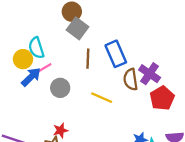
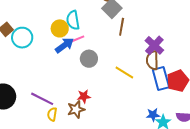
blue rectangle: (116, 54) -> (161, 78), moved
brown line: (88, 59) -> (122, 27), moved
purple cross: (150, 74) -> (154, 45), moved

